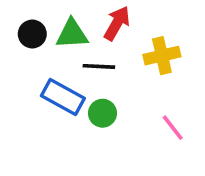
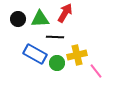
yellow cross: (162, 56) -> (77, 55), moved

